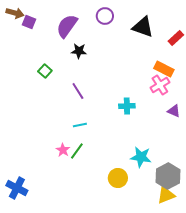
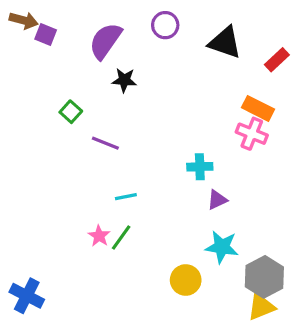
pink cross: (160, 85) -> (252, 134), turned -36
purple line: (78, 91) -> (105, 143), moved, turned -36
purple triangle: (174, 111) -> (217, 200), moved, turned -48

